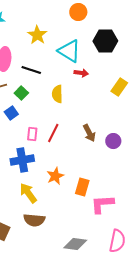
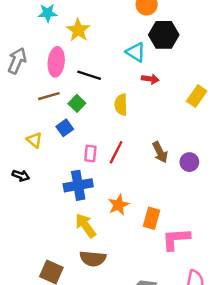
yellow star: (37, 35) -> (78, 30), moved
black hexagon: (105, 41) -> (164, 35), moved
cyan triangle: (69, 51) -> (136, 52), size x0.7

